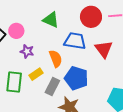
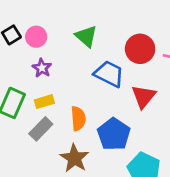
orange semicircle: (56, 59) -> (78, 118), moved
blue pentagon: (76, 78) -> (114, 134), moved
gray rectangle: (52, 86) -> (41, 129), moved

